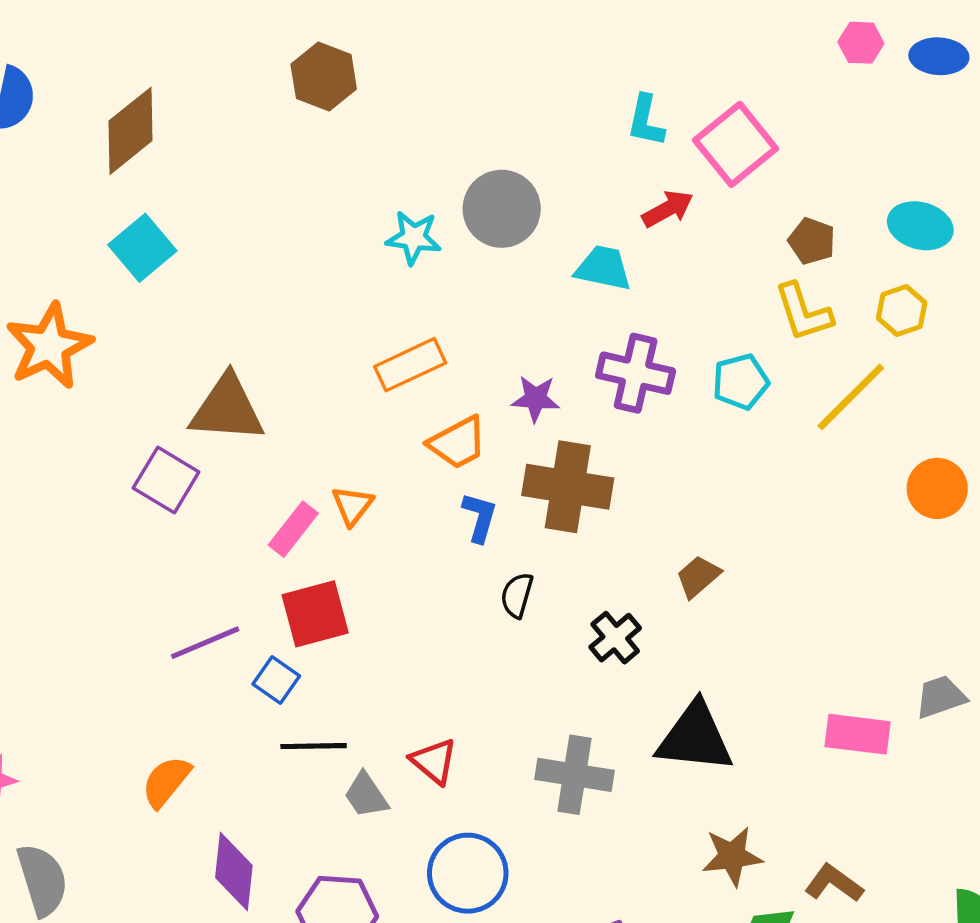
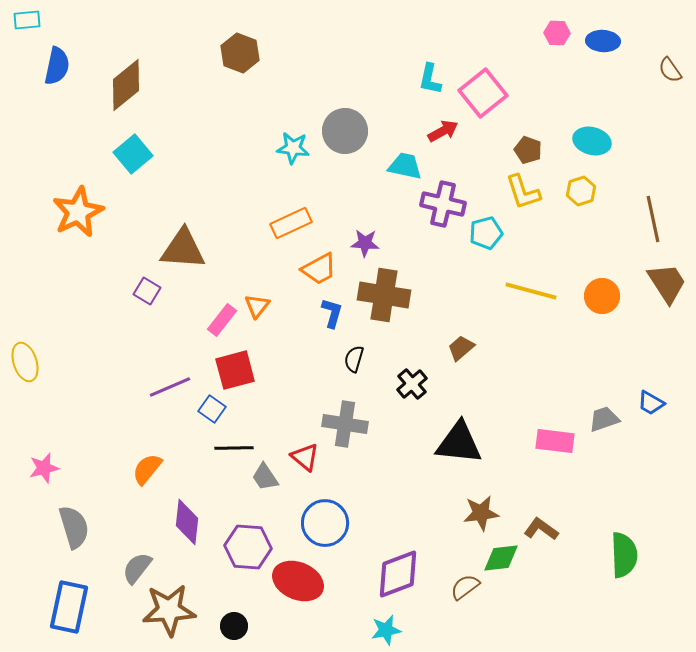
purple cross: (636, 373) -> (443, 204), moved
yellow line: (851, 397) -> (531, 291), moved, turned 60
purple square: (166, 480) -> (147, 291), size x0.7
gray cross: (575, 775) -> (345, 424), moved

